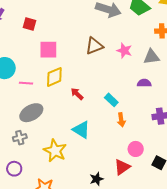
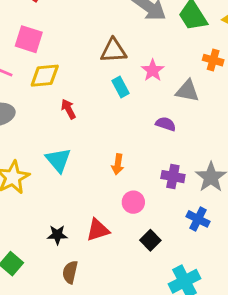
pink square: (48, 50) -> (29, 39), moved
cyan rectangle: (111, 100) -> (121, 87), moved
pink circle: (136, 149) -> (133, 202), moved

